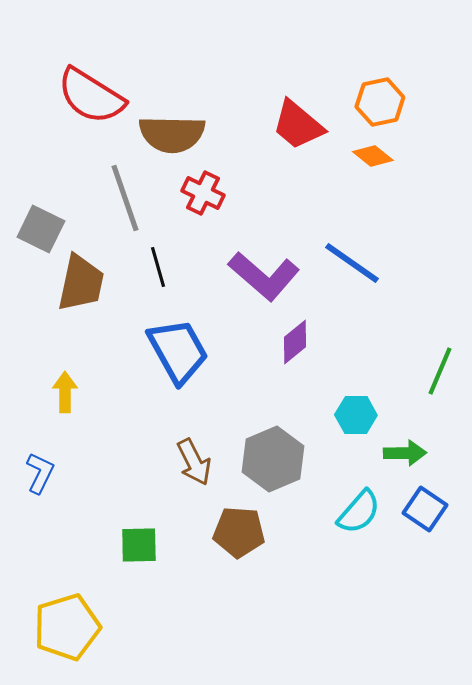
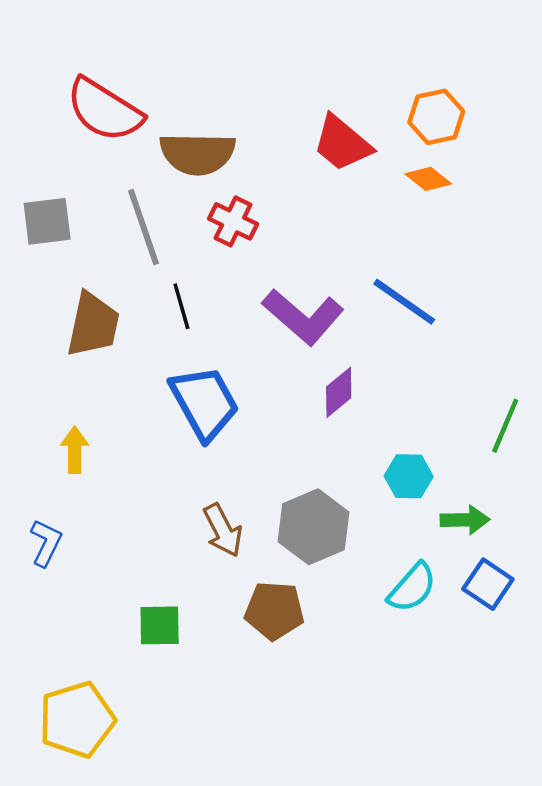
gray square: (41, 229) -> (47, 221), moved, turned -33

